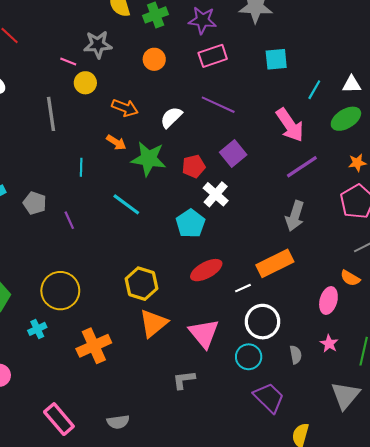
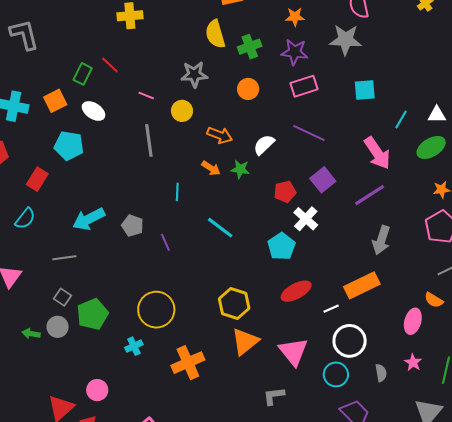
pink line: (68, 62) -> (146, 95), moved
green star: (149, 159) -> (240, 169), moved, size x0.6
purple line: (302, 167) -> (370, 195), moved

